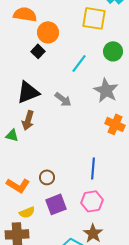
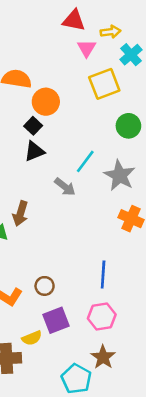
yellow square: (94, 18) -> (104, 84), turned -30
cyan line: (79, 63) -> (85, 161), moved
black triangle: (28, 92) -> (34, 151), moved, size x0.7
yellow semicircle: (27, 212) -> (32, 338), moved

